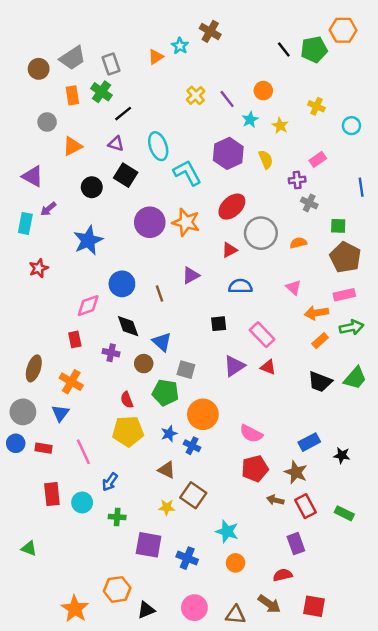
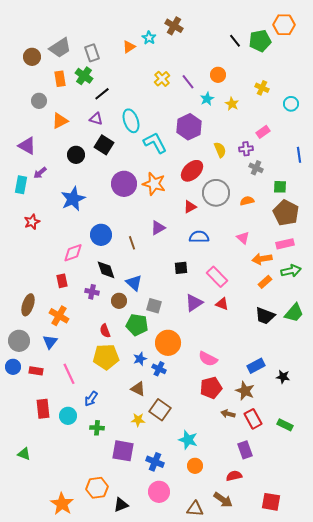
yellow semicircle: (266, 159) -> (220, 150), moved
red square: (314, 606) -> (271, 502), moved
pink circle: (194, 608) -> (159, 492), moved

